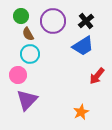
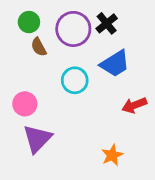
black cross: (86, 21) -> (107, 23), moved
cyan circle: (30, 54) -> (75, 80), moved
red arrow: (97, 76) -> (134, 105), turned 30

